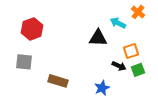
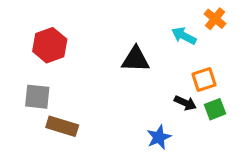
black triangle: (98, 38) -> (135, 59), moved
brown rectangle: (58, 81) -> (62, 126), moved

